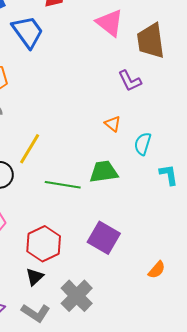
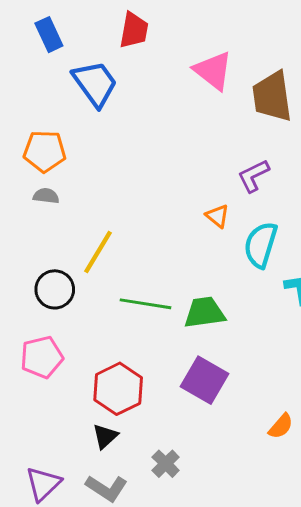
purple L-shape: (130, 81) -> (253, 176), moved, turned 90
cyan semicircle: (143, 144) -> (261, 245), size x1.4
green trapezoid: (104, 172) -> (204, 312), moved
gray cross: (77, 296) -> (166, 464), size x0.6

